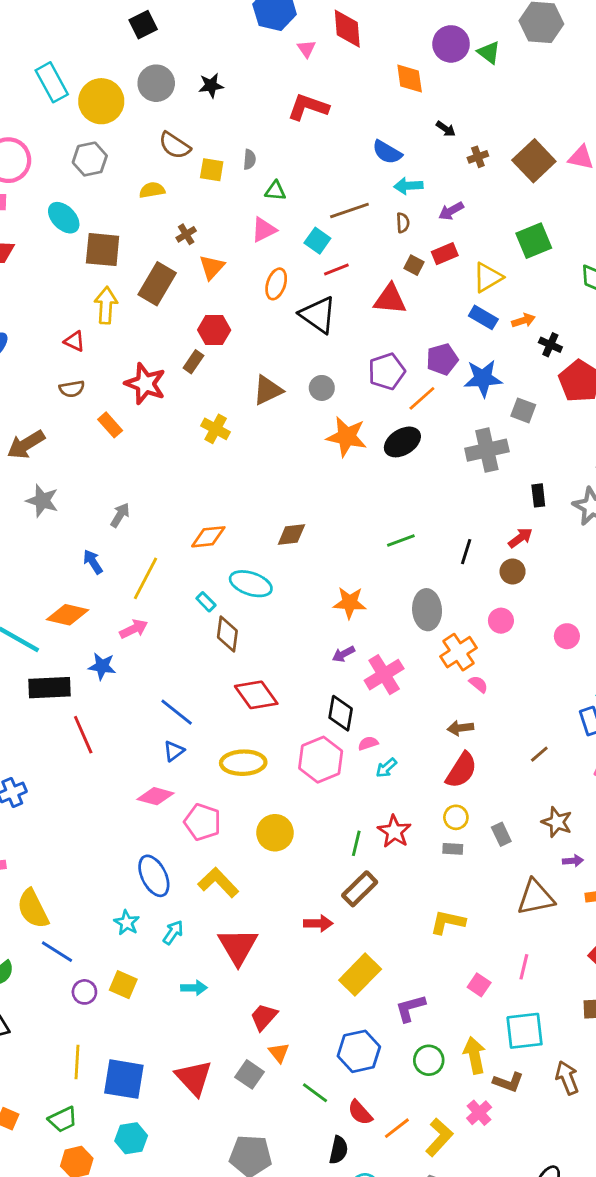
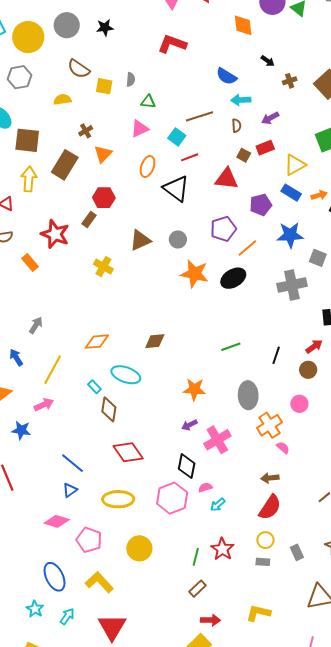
purple pentagon: (442, 359) -> (261, 205), moved
brown rectangle: (360, 889) -> (198, 589), size x0.7
red arrow: (318, 923) -> (211, 620), moved

